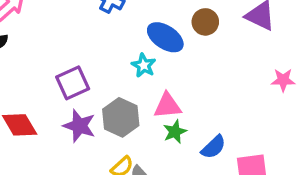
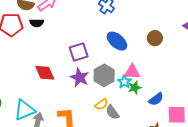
brown circle: (205, 22) -> (155, 38), moved
blue ellipse: (165, 37) -> (117, 41), moved
cyan star: (144, 65) -> (124, 82), moved

